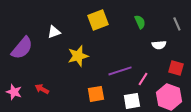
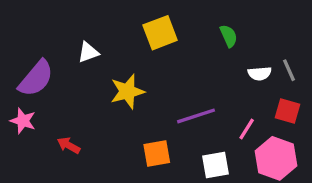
gray line: (177, 24) -> (289, 70), moved
pink line: (143, 79) -> (247, 129), moved
pink star: (14, 92) -> (23, 121), moved

